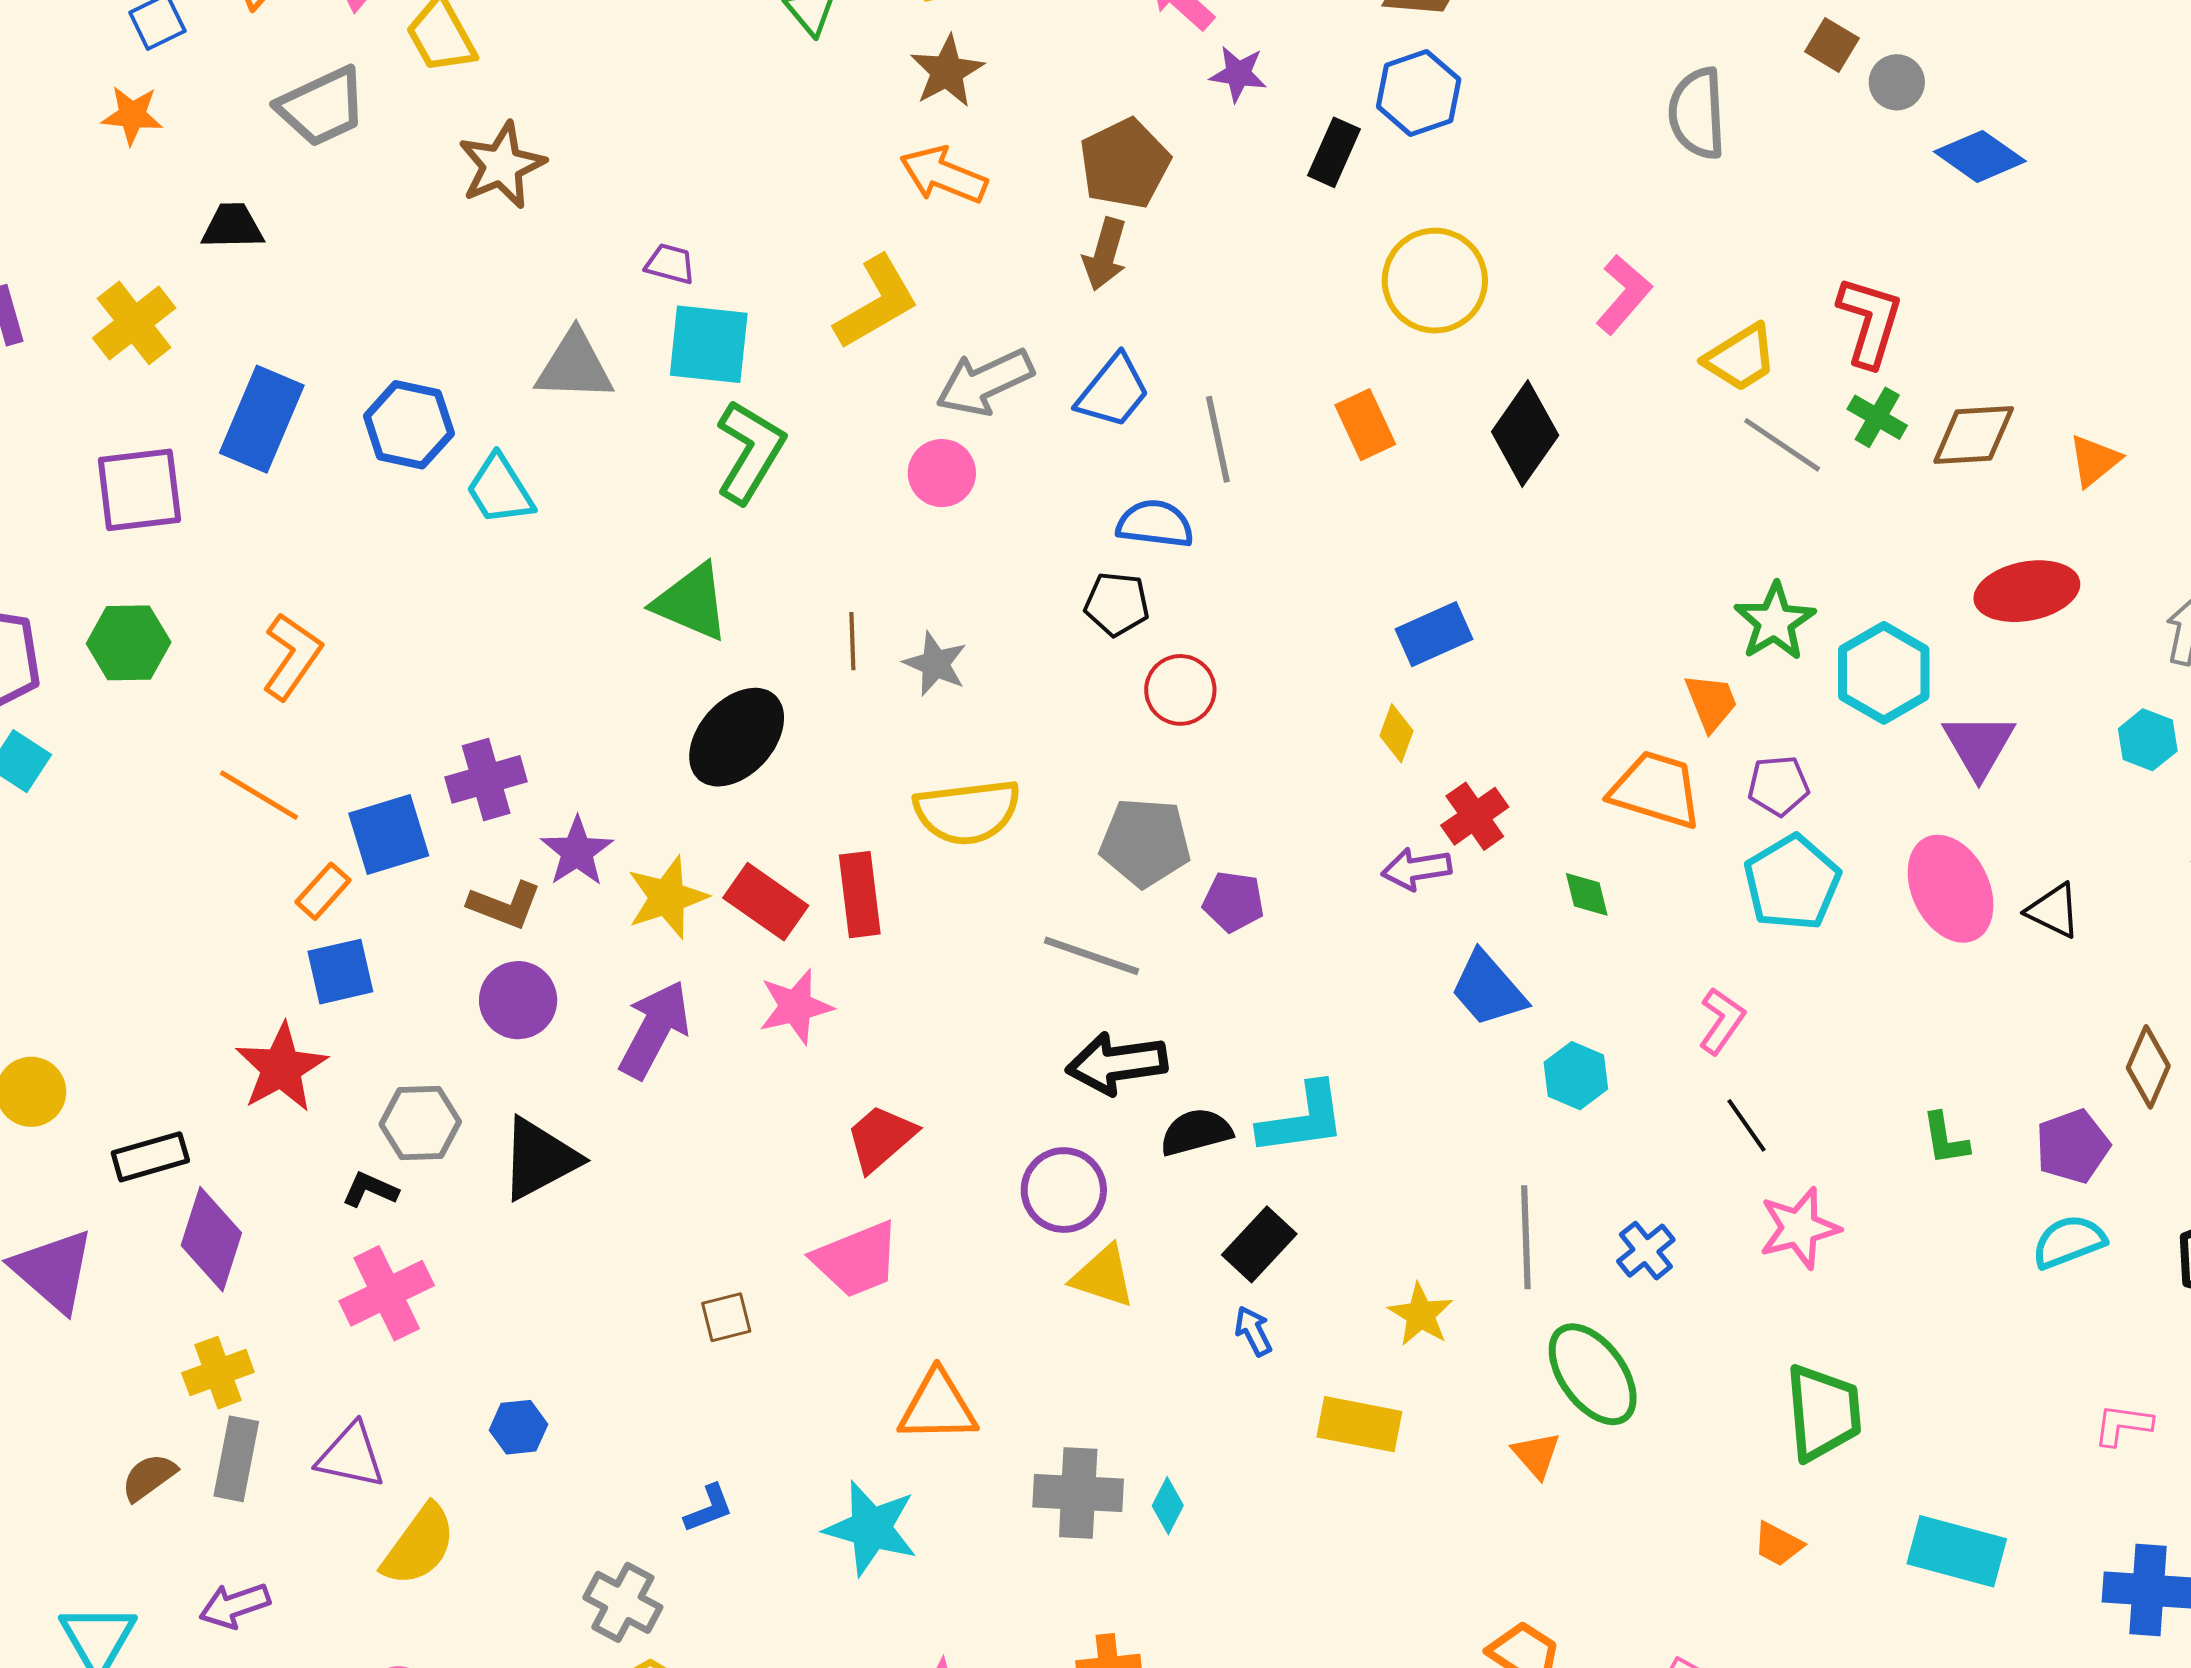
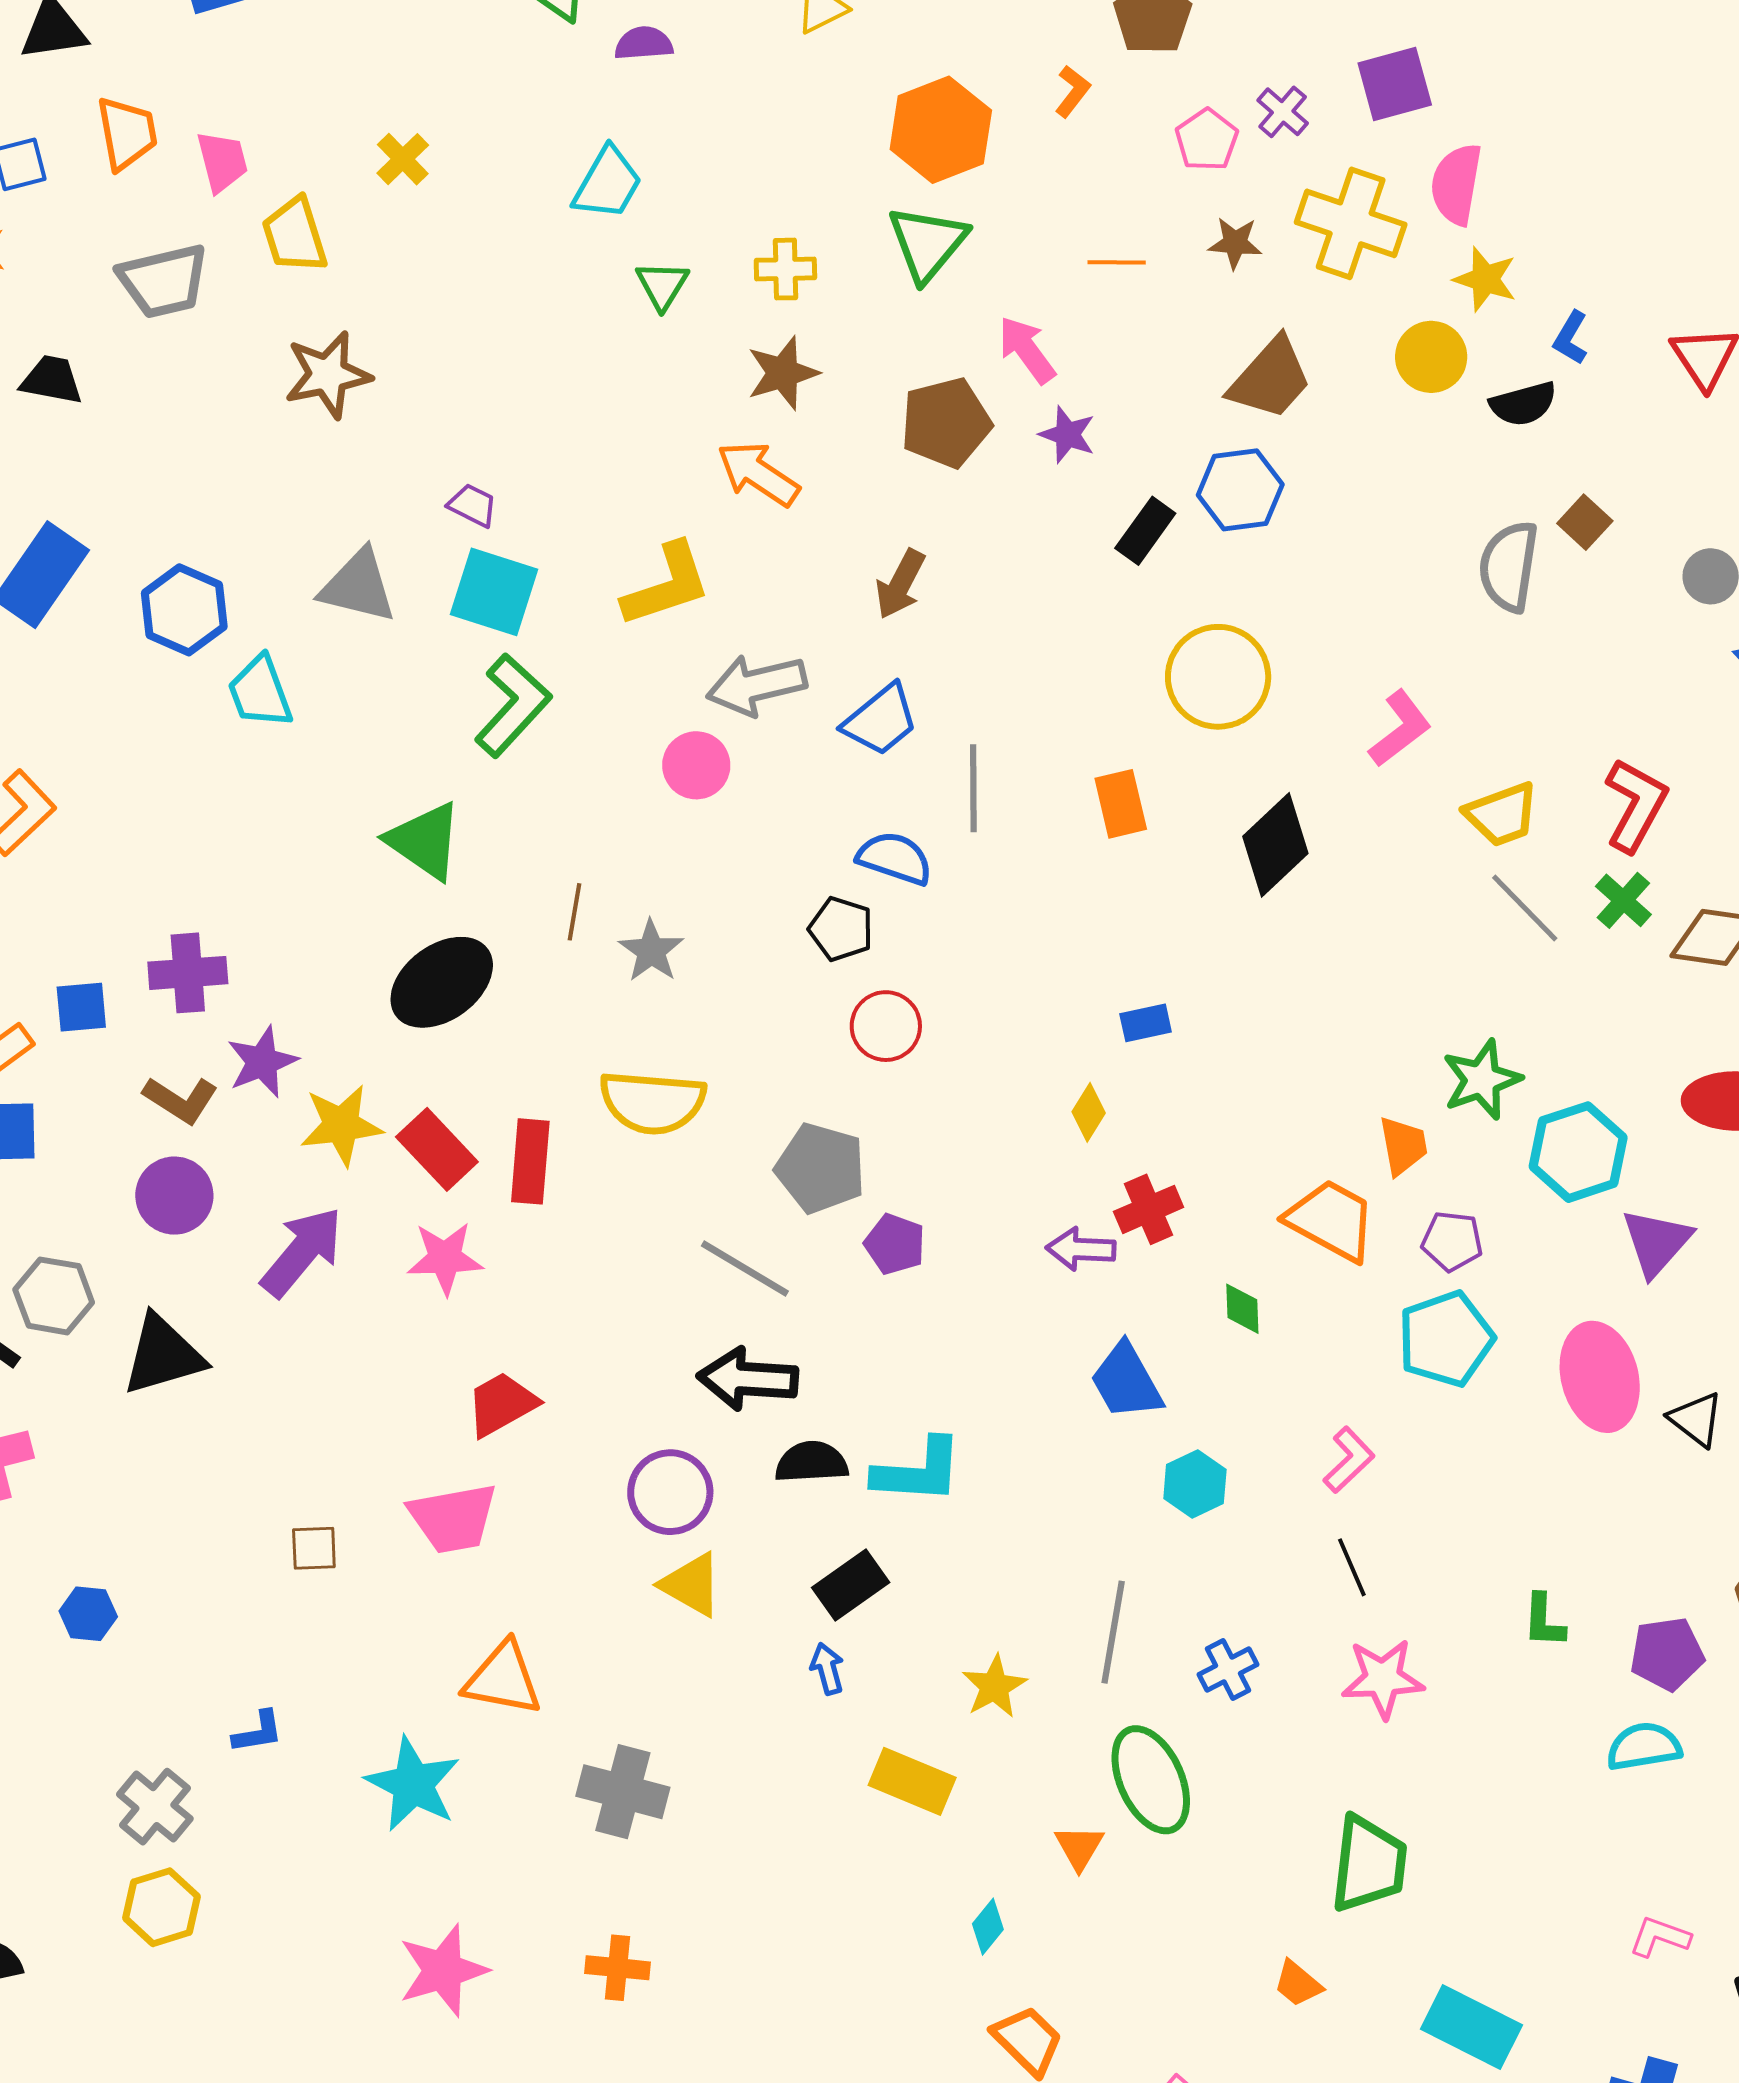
brown square: (1832, 45) -> (1585, 522), moved
brown pentagon: (1125, 164) -> (946, 423), moved
blue rectangle: (1434, 634) -> (1146, 1023), size x0.7
blue square: (389, 835) -> (81, 1007), size x0.7
cyan diamond: (1168, 1506) -> (988, 1927), moved

